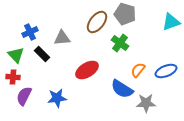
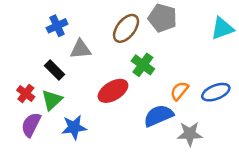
blue cross: (30, 32) -> (57, 26), moved
green cross: (120, 43) -> (143, 65), moved
green triangle: (16, 55) -> (52, 100), moved, turned 30
red cross: (13, 77) -> (26, 93), moved, turned 32
blue semicircle: (122, 89) -> (159, 116), turned 125

